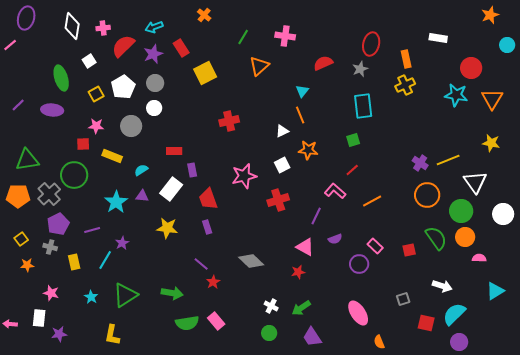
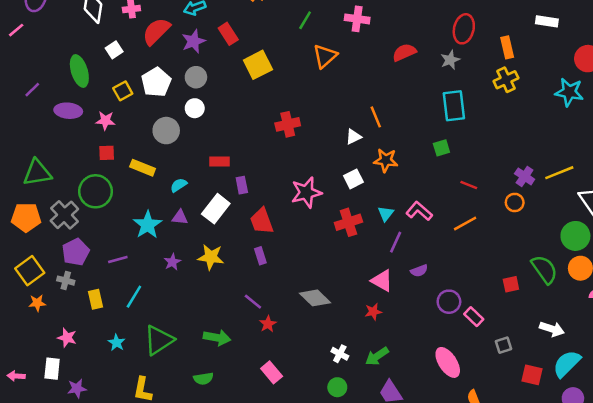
cyan triangle: (302, 91) -> (386, 214), moved
purple line: (18, 105) -> (32, 90), moved
pink star: (96, 126) -> (105, 121), moved
red line: (352, 170) -> (469, 185), moved, turned 64
orange circle: (427, 195) -> (515, 202), moved, size x0.6
yellow square: (21, 239) -> (30, 271), size x1.6
purple star: (122, 243) -> (172, 262), moved
pink rectangle: (375, 246) -> (474, 317), moved
green semicircle: (187, 323) -> (203, 379), moved, size x0.7

